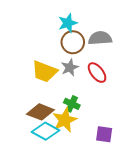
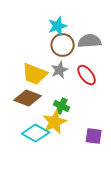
brown diamond: (40, 112) -> (28, 98), moved

